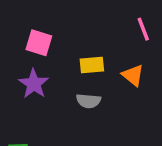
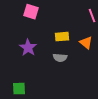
pink square: (39, 43) -> (31, 12), moved

